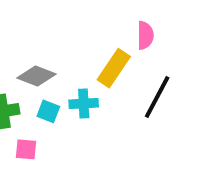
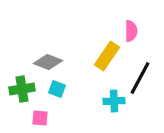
cyan cross: (84, 103) -> (114, 101), moved

